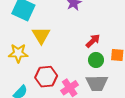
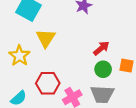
yellow star: (18, 53) -> (19, 56), turned 30

